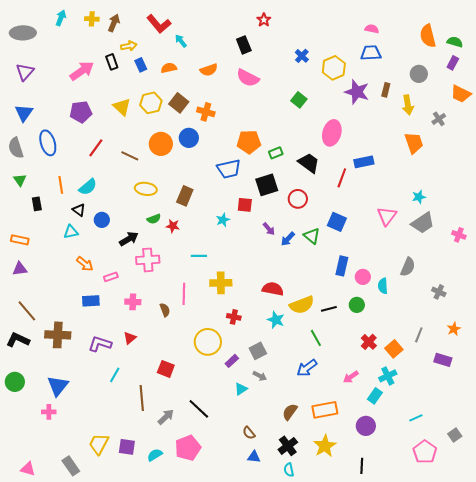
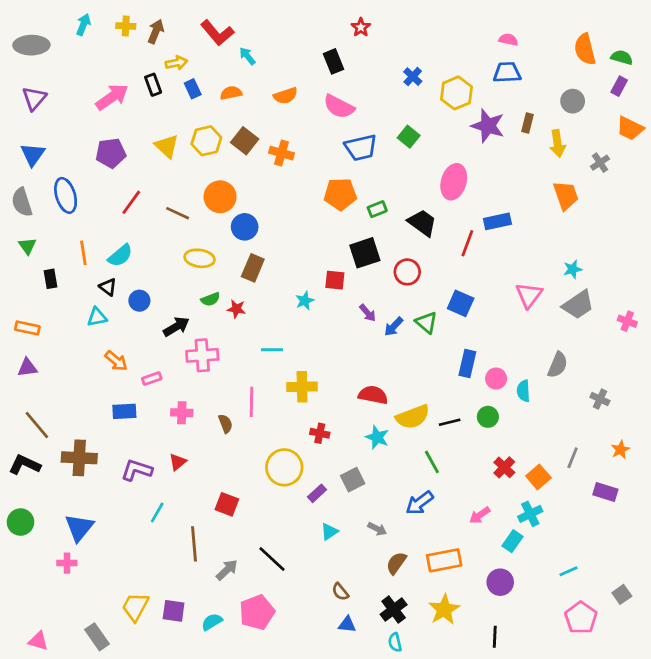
blue circle: (189, 138) -> (245, 227), moved
blue trapezoid: (229, 169) -> (361, 148), moved
gray arrow: (260, 376) -> (377, 529), moved

